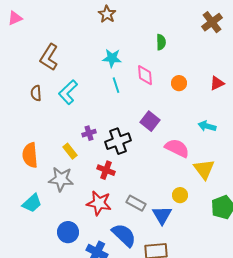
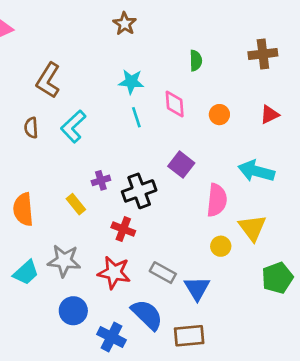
brown cross: (212, 22) -> (263, 54), moved, turned 30
cyan arrow: (207, 126) -> (256, 171), size x1.5
pink semicircle: (177, 148) -> (217, 200), turned 70
gray star: (61, 179) -> (64, 261), moved
yellow circle: (180, 195) -> (221, 246), moved

